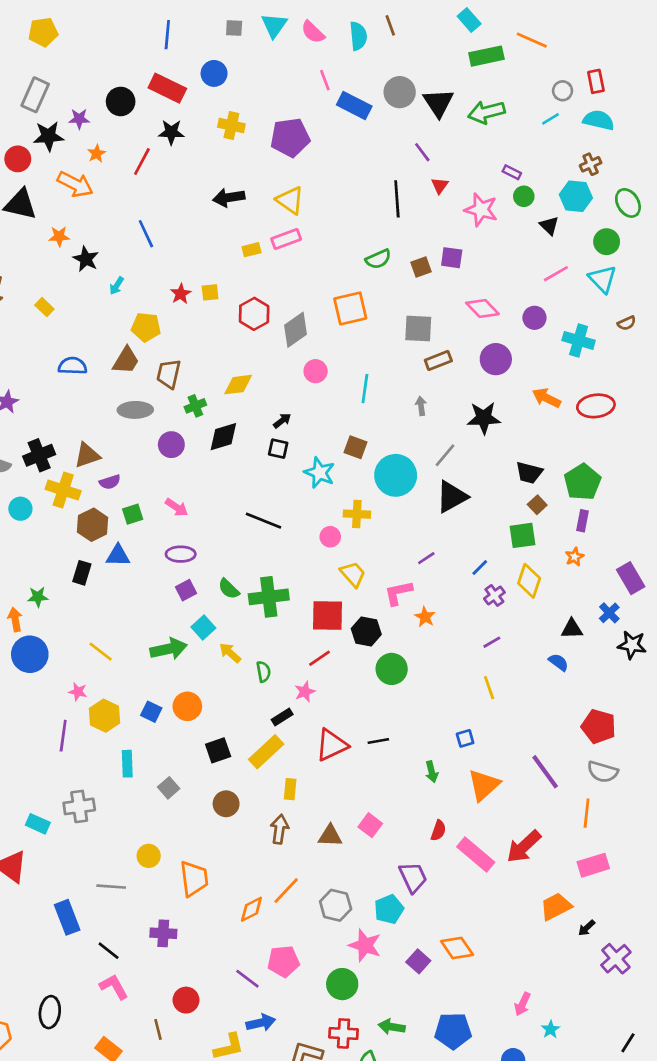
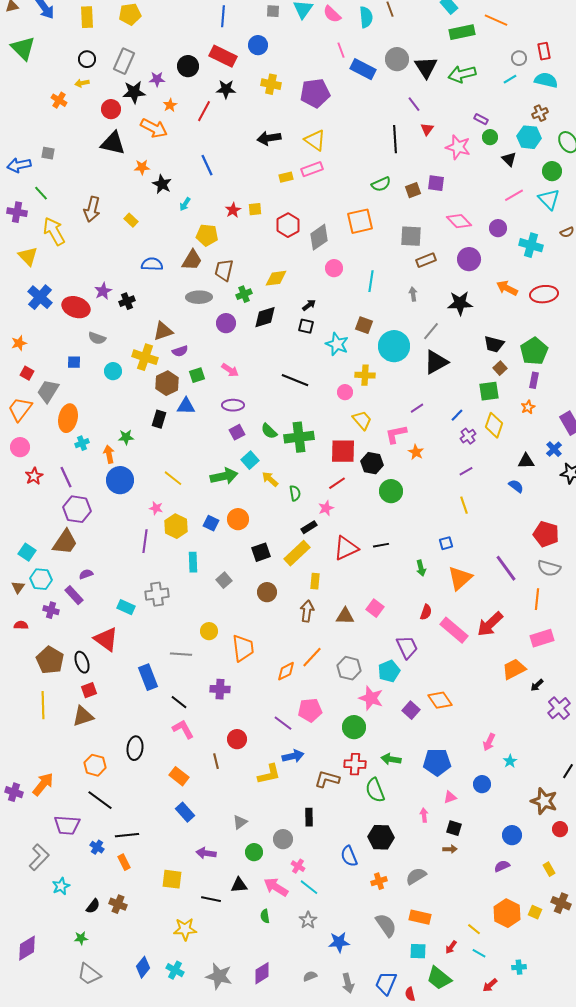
black cross: (39, 455) -> (127, 301), moved, size x0.7

